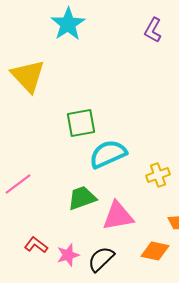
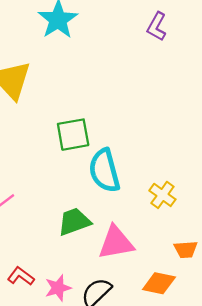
cyan semicircle: (108, 154) -> (104, 171), turned -81
yellow cross: (158, 175) -> (162, 195), turned -35

